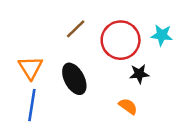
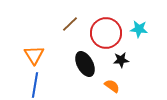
black ellipse: (74, 79) -> (85, 64), moved

